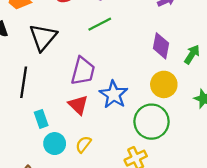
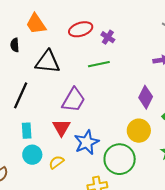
black triangle: (43, 37) -> (48, 62), turned 40
blue star: (114, 95) -> (87, 142), moved

